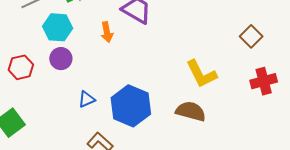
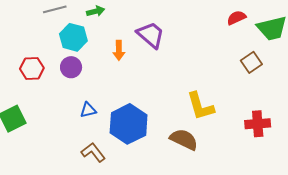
brown square: (251, 36) -> (251, 62), moved

